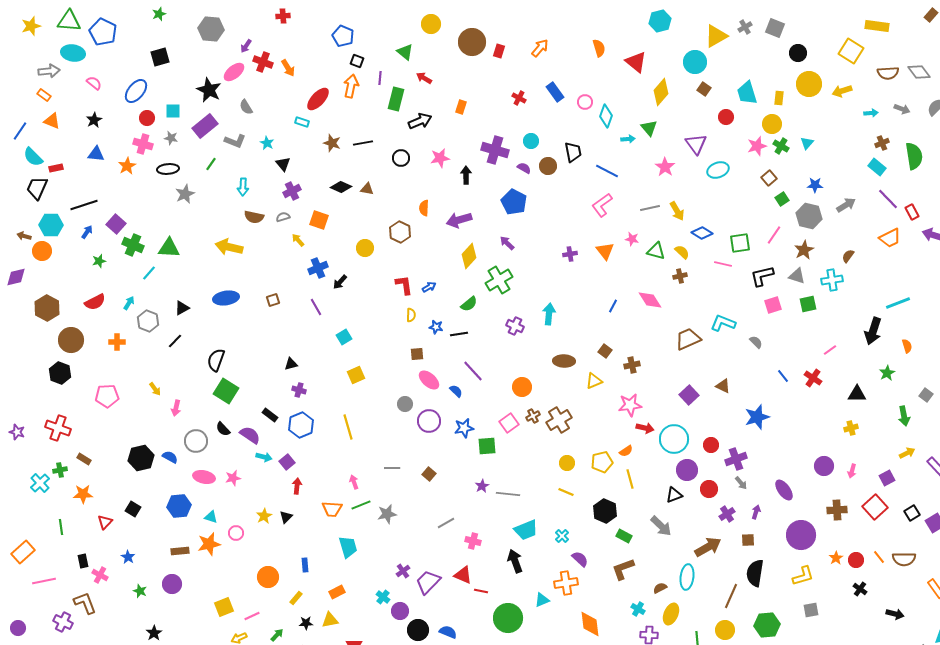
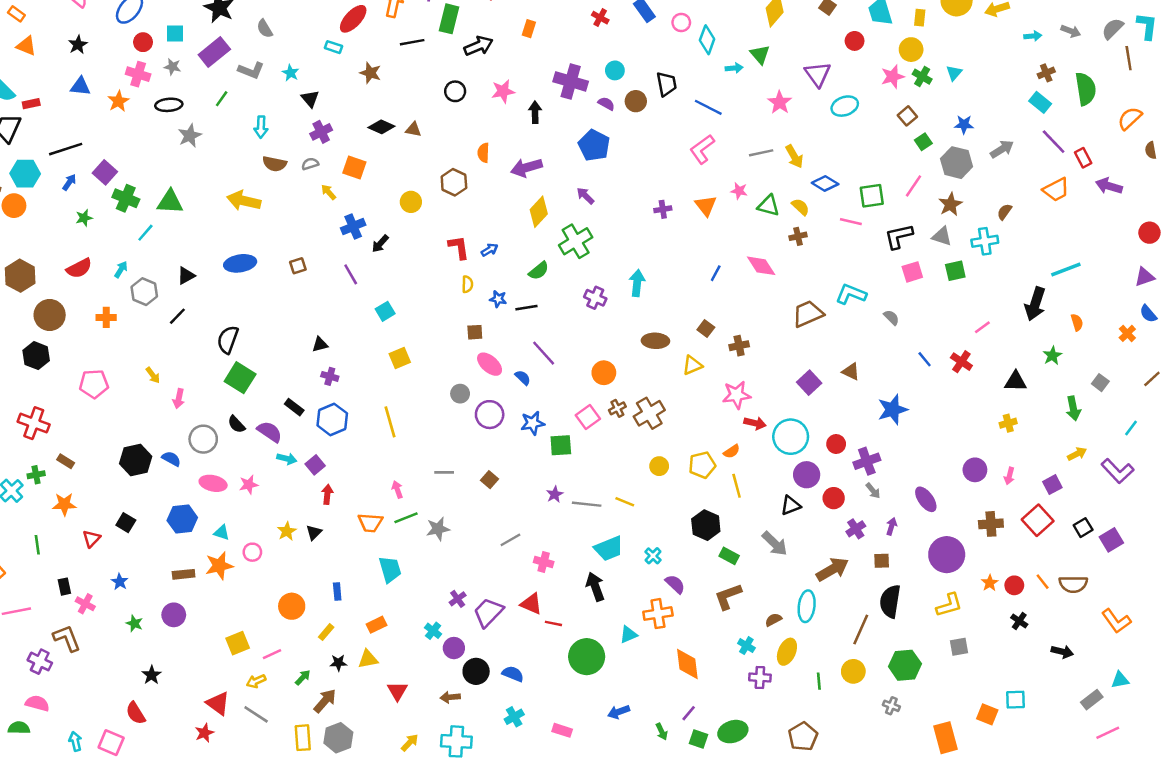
black line: (363, 143) -> (412, 42), moved
yellow line: (566, 492) -> (625, 502), moved

